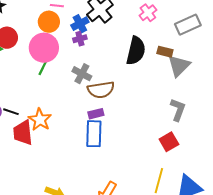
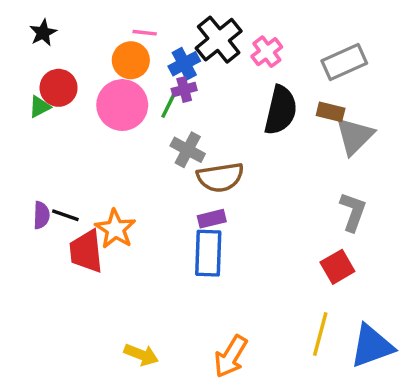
pink cross: (148, 13) -> (267, 52), moved
gray rectangle: (188, 25) -> (344, 62), moved
green line: (43, 68) -> (169, 105), moved

